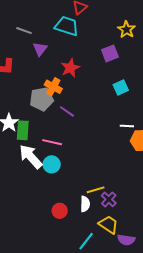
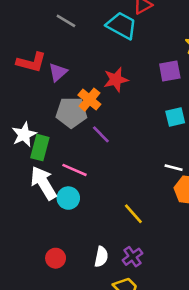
purple triangle: (40, 49) -> (58, 72), moved
yellow line: (96, 190) -> (133, 214), moved, turned 54
red circle: (60, 211) -> (56, 258), moved

